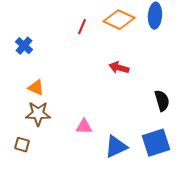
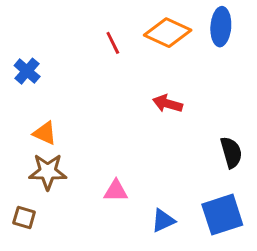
red line: (82, 27) -> (113, 43), turned -49
blue triangle: (116, 147) -> (163, 220), size x0.7

